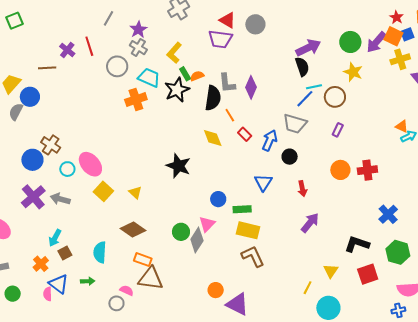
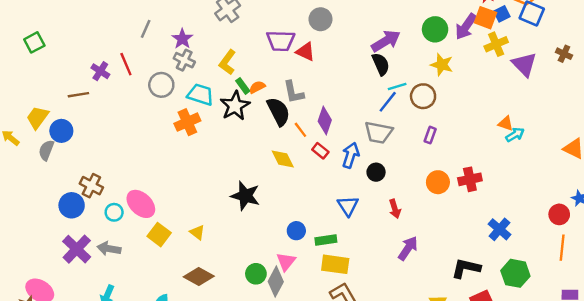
red triangle: (227, 20) -> (305, 52), moved
purple diamond: (251, 87) -> (325, 121), moved
black semicircle: (213, 98) -> (279, 111), turned -30

